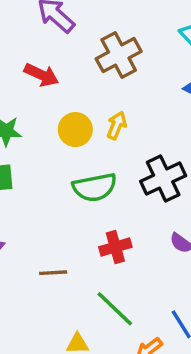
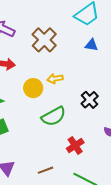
yellow arrow: (117, 125) -> (55, 79), turned -105
black cross: (163, 178) -> (90, 100), size x0.7

